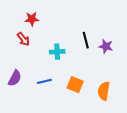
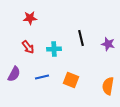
red arrow: (23, 39) -> (28, 47), moved
purple star: (106, 46) -> (108, 44), moved
orange semicircle: (104, 91) -> (108, 86), moved

